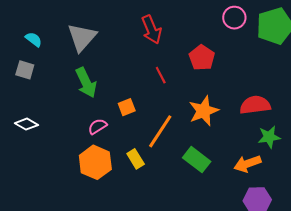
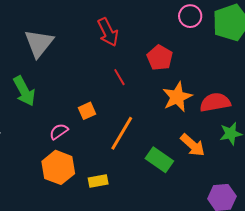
green arrow: (86, 83) -> (24, 91), moved
orange star: (204, 111) -> (177, 97), moved
yellow rectangle: (136, 159) -> (98, 181), moved, turned -66
orange arrow: (247, 164) -> (193, 145), moved, turned -116

